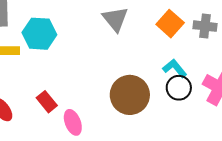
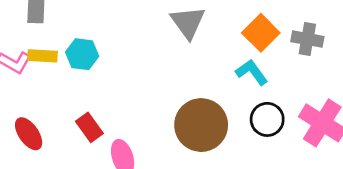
cyan hexagon: (39, 34) -> (82, 54), moved, size x0.7
cyan L-shape: (175, 68) -> (252, 72), moved

